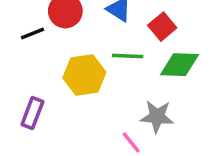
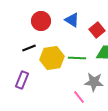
black line: (32, 34) -> (29, 48), moved
green line: (128, 56) -> (77, 58), moved

